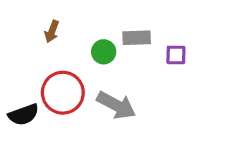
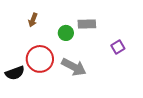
purple square: (176, 55) -> (118, 47), moved, turned -32

